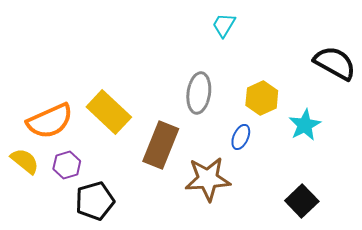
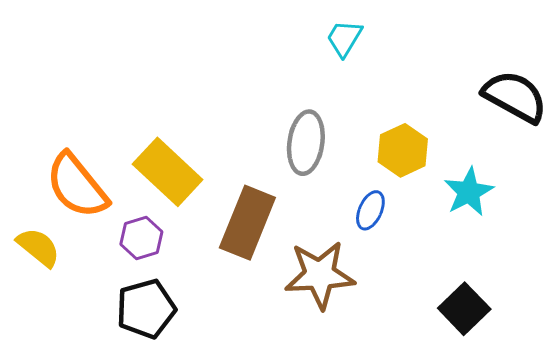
orange semicircle: (50, 121) -> (77, 186), turned 75
purple hexagon: (67, 165) -> (141, 238), moved

